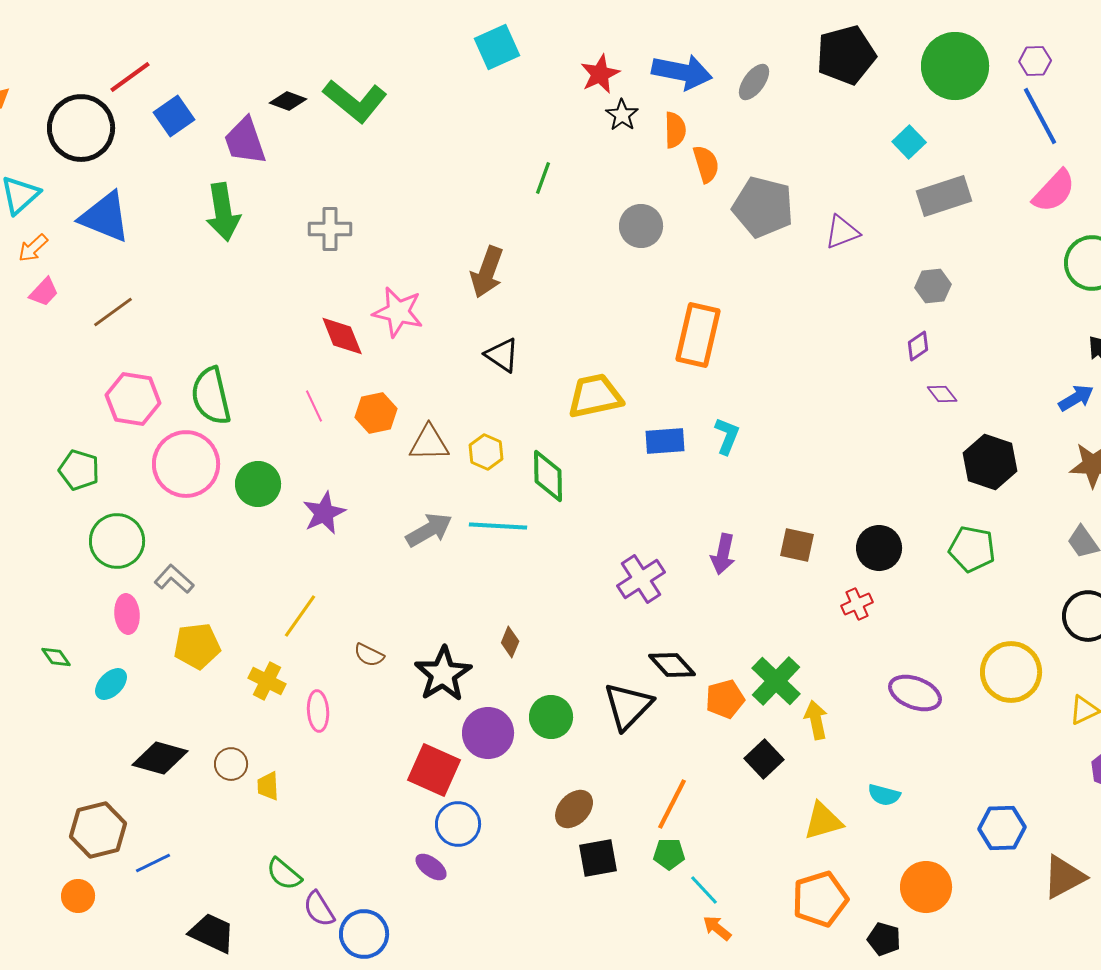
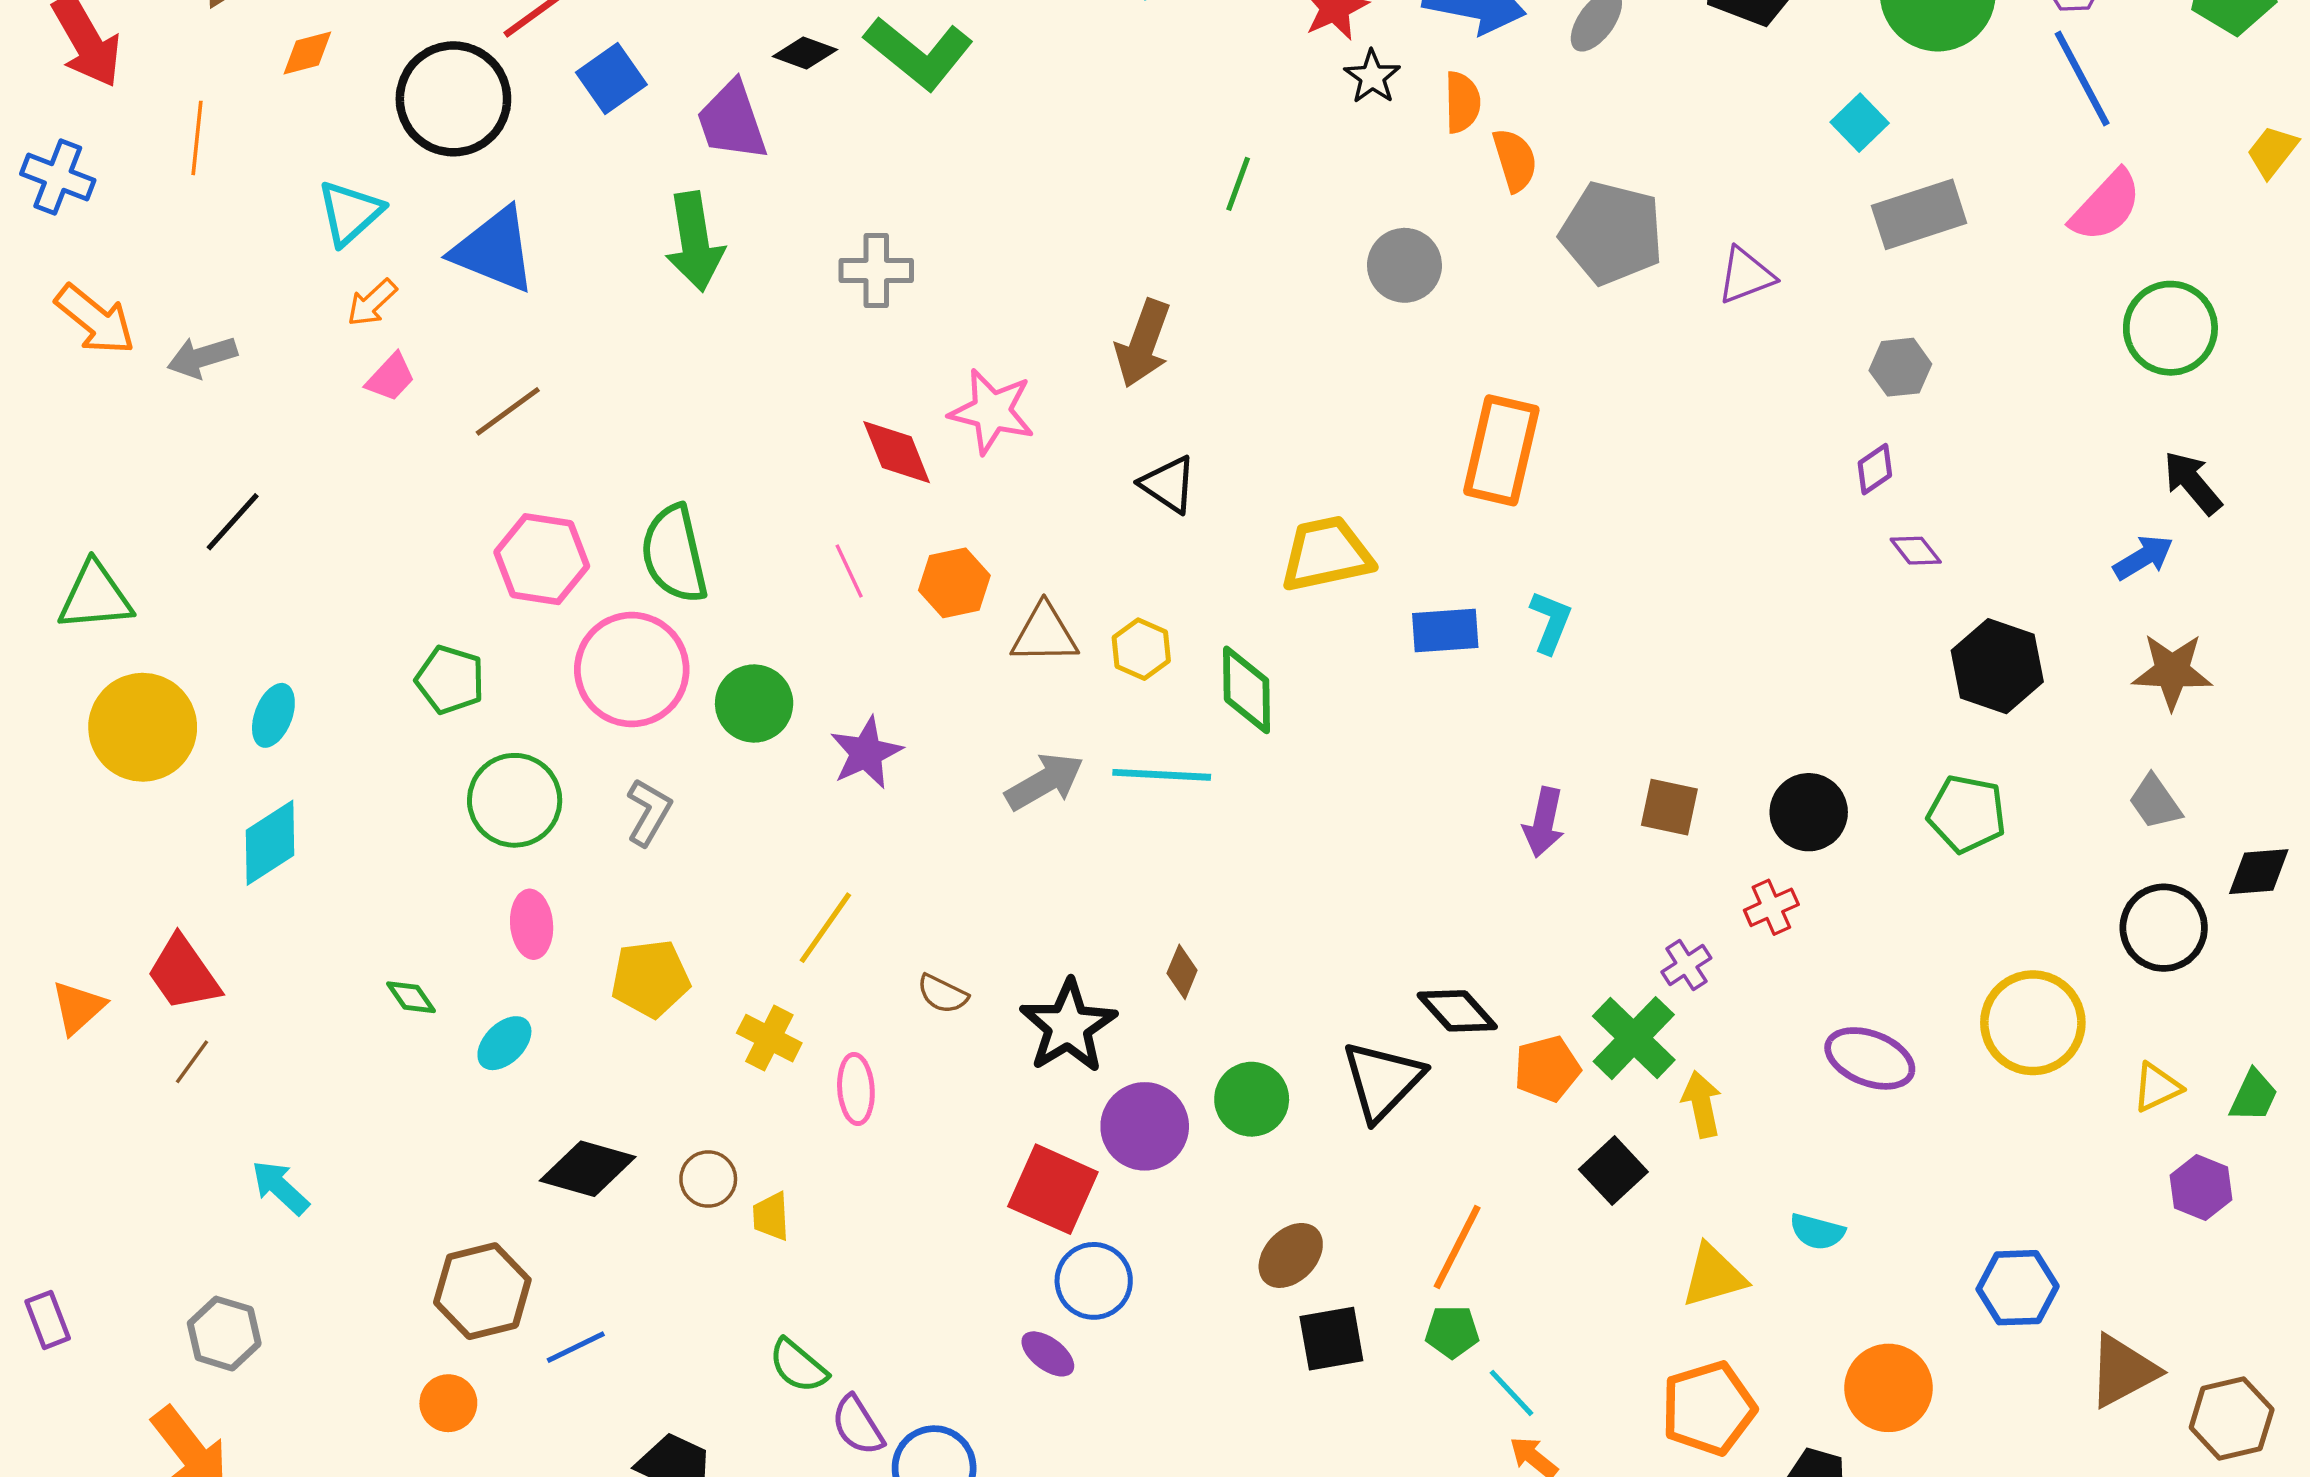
gray L-shape: (174, 579) -> (649, 812), moved, turned 78
purple cross: (641, 579) -> (1686, 965), moved, size x0.6

